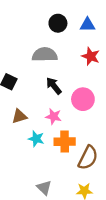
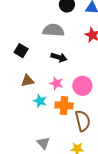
black arrow: (54, 86) -> (59, 57), turned 140
pink circle: (83, 99) -> (82, 86), moved
brown semicircle: (88, 158) -> (83, 121), turned -45

